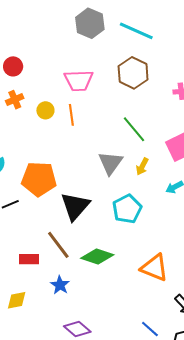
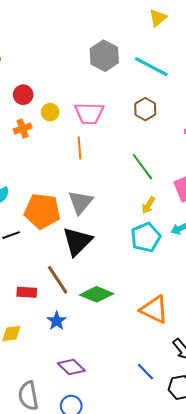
brown hexagon: (133, 73) -> (145, 109), size x0.7
yellow circle: (45, 110) -> (50, 112), moved
gray triangle: (110, 163) -> (80, 202), moved
cyan pentagon: (127, 209) -> (146, 237), moved

